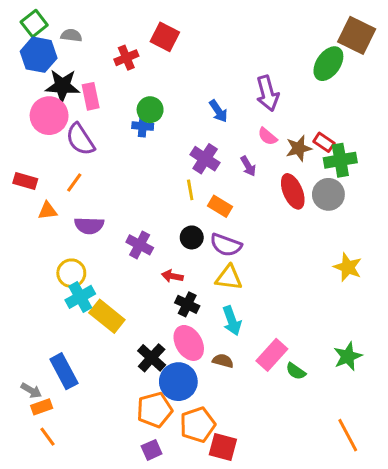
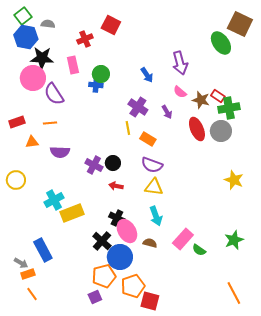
green ellipse: (328, 64) -> (221, 43), turned -70
pink rectangle: (91, 96) -> (73, 65), moved
brown star: (299, 148) -> (201, 100), turned 30
red rectangle: (25, 181) -> (17, 122), turned -35
orange line: (74, 182) -> (50, 123), turned 48
black circle: (192, 237) -> (113, 163), moved
yellow circle: (71, 273) -> (16, 180), moved
black cross: (187, 304) -> (117, 218), moved
yellow rectangle: (107, 316) -> (72, 213), turned -60
purple square: (152, 450) -> (95, 297), moved

